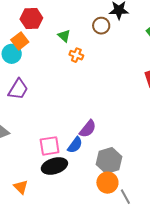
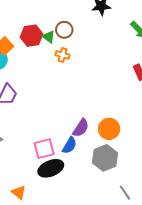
red hexagon: (31, 18) -> (32, 36), moved
brown circle: (101, 26) -> (64, 30), moved
orange circle: (107, 183) -> (109, 129), moved

